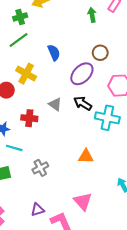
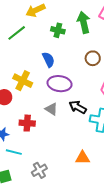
green arrow: (92, 15) -> (84, 22), size x1.5
green cross: (20, 17) -> (58, 30), moved, turned 32
green line: (18, 40) -> (17, 33), moved
purple ellipse: (82, 74) -> (60, 84), moved, turned 55

